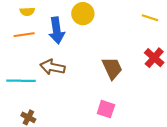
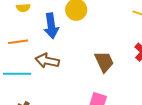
orange line: (24, 35) -> (18, 42), moved

